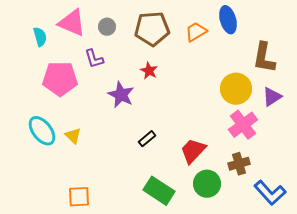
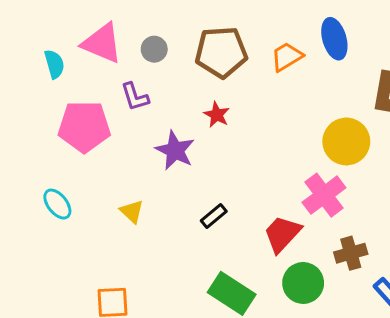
pink cross: (243, 125) -> (324, 195), moved
cyan ellipse: (42, 131) -> (57, 204), size x0.7
yellow triangle: (73, 136) -> (132, 211), moved

